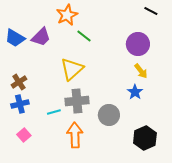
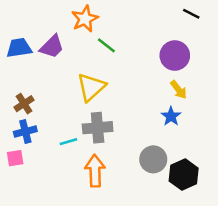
blue trapezoid: (15, 38) -> (19, 48), turned 140
gray circle: (109, 115) -> (153, 159), moved
pink square: (24, 135) -> (15, 158), moved, turned 32

